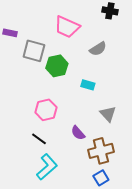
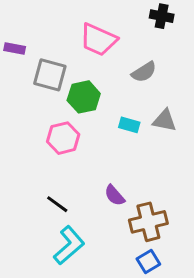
pink hexagon: (46, 110) -> (63, 138), moved
gray triangle: (108, 114) -> (165, 120), moved, turned -36

